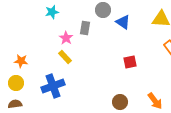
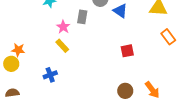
yellow circle: (16, 83) -> (11, 64), moved
blue cross: (53, 86) -> (50, 75), size x0.6
brown circle: (120, 102) -> (125, 91), moved

